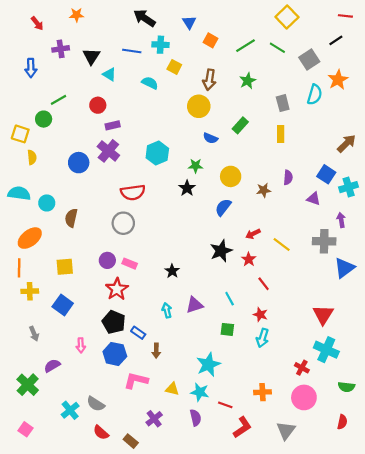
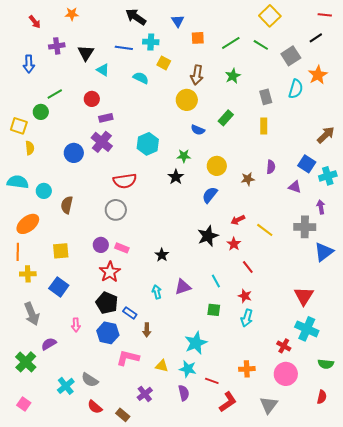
orange square: (210, 40) -> (198, 38), turned -32
gray arrow: (34, 334) -> (32, 314), size x1.6

